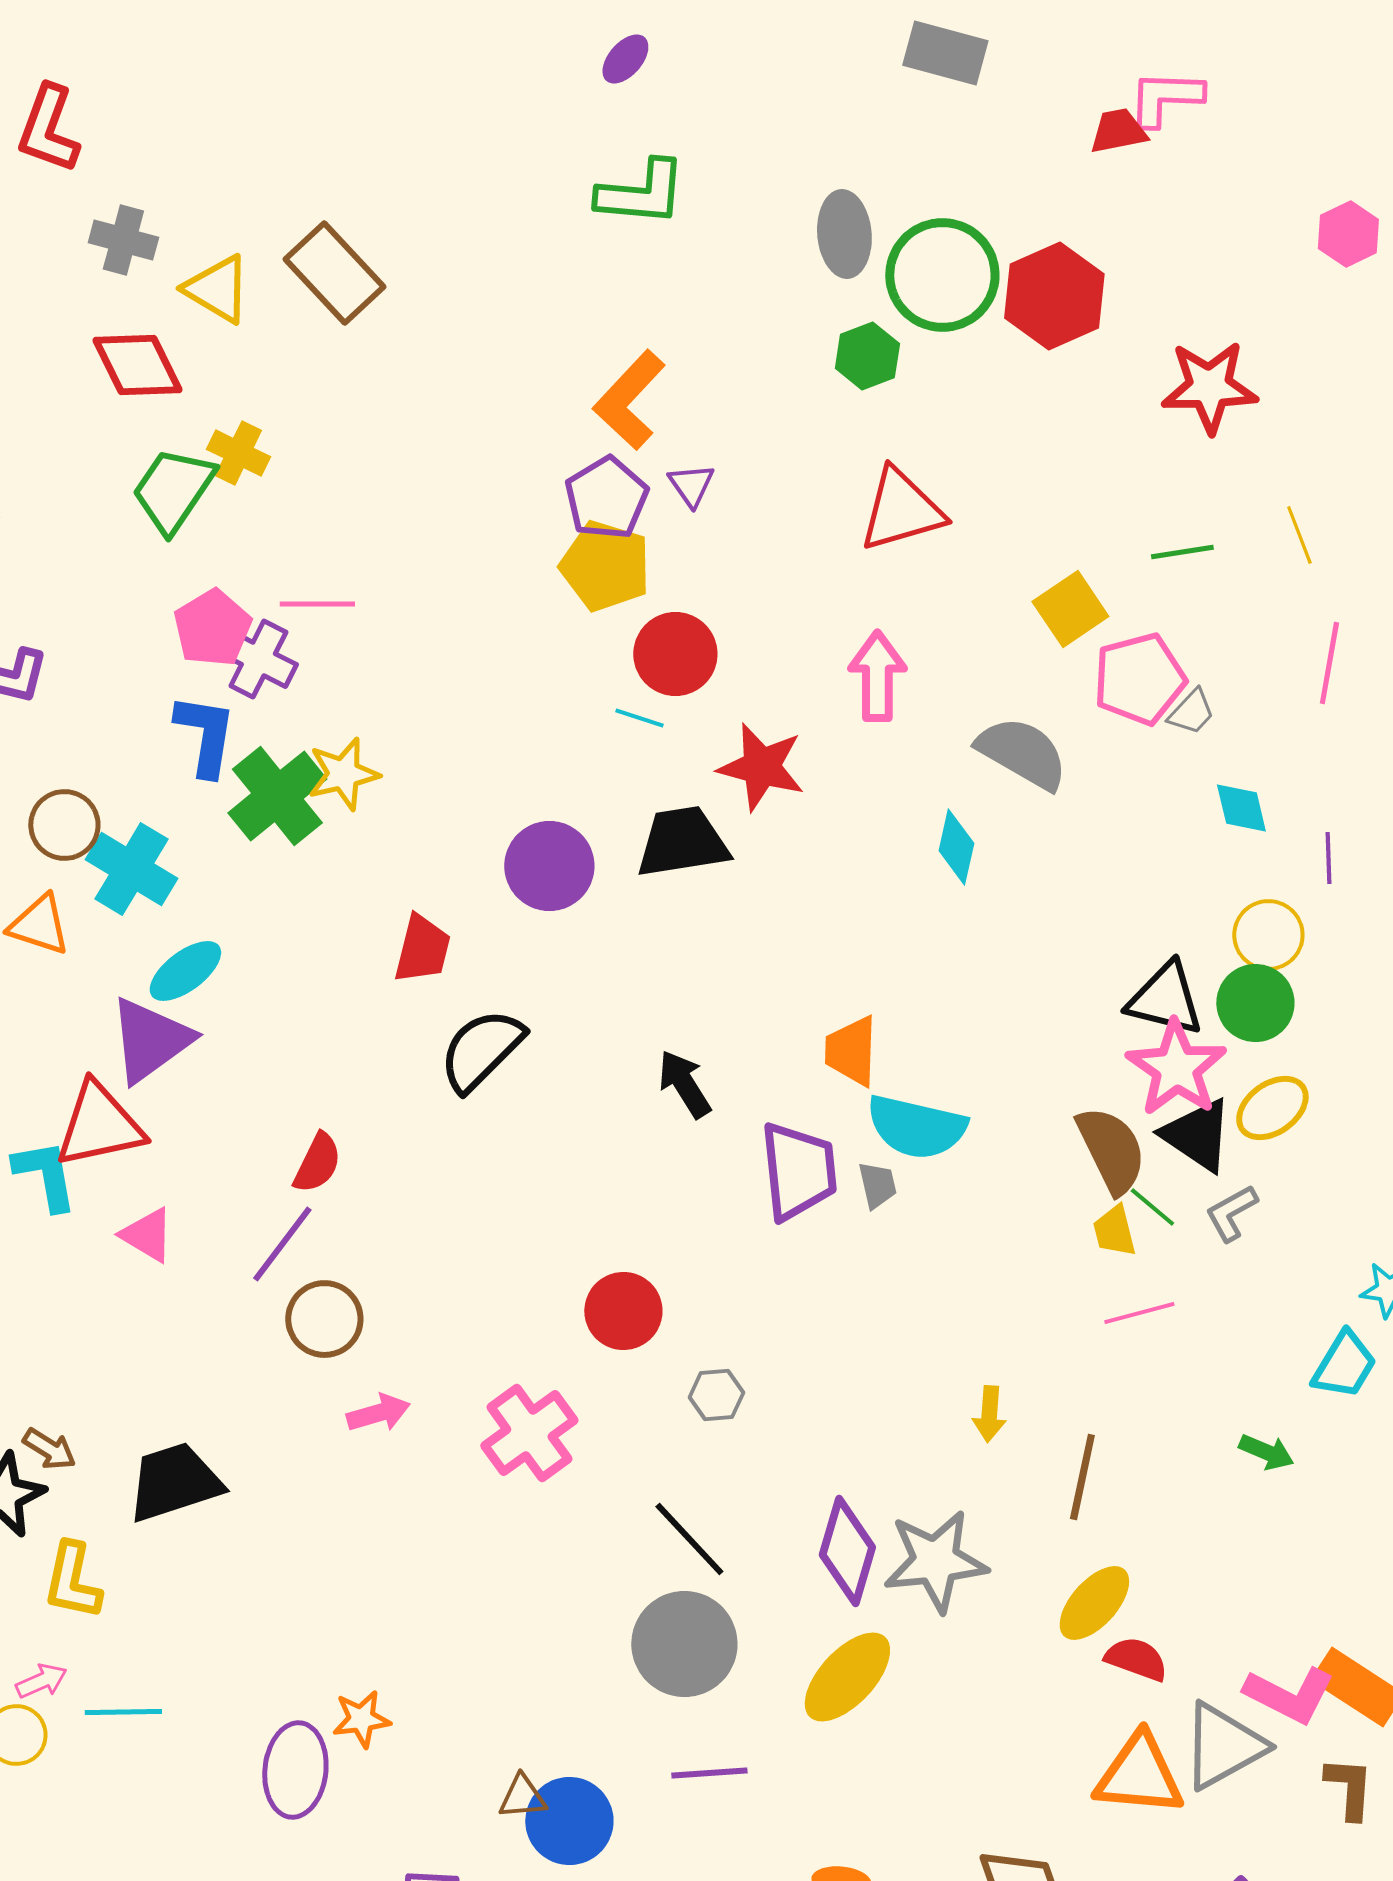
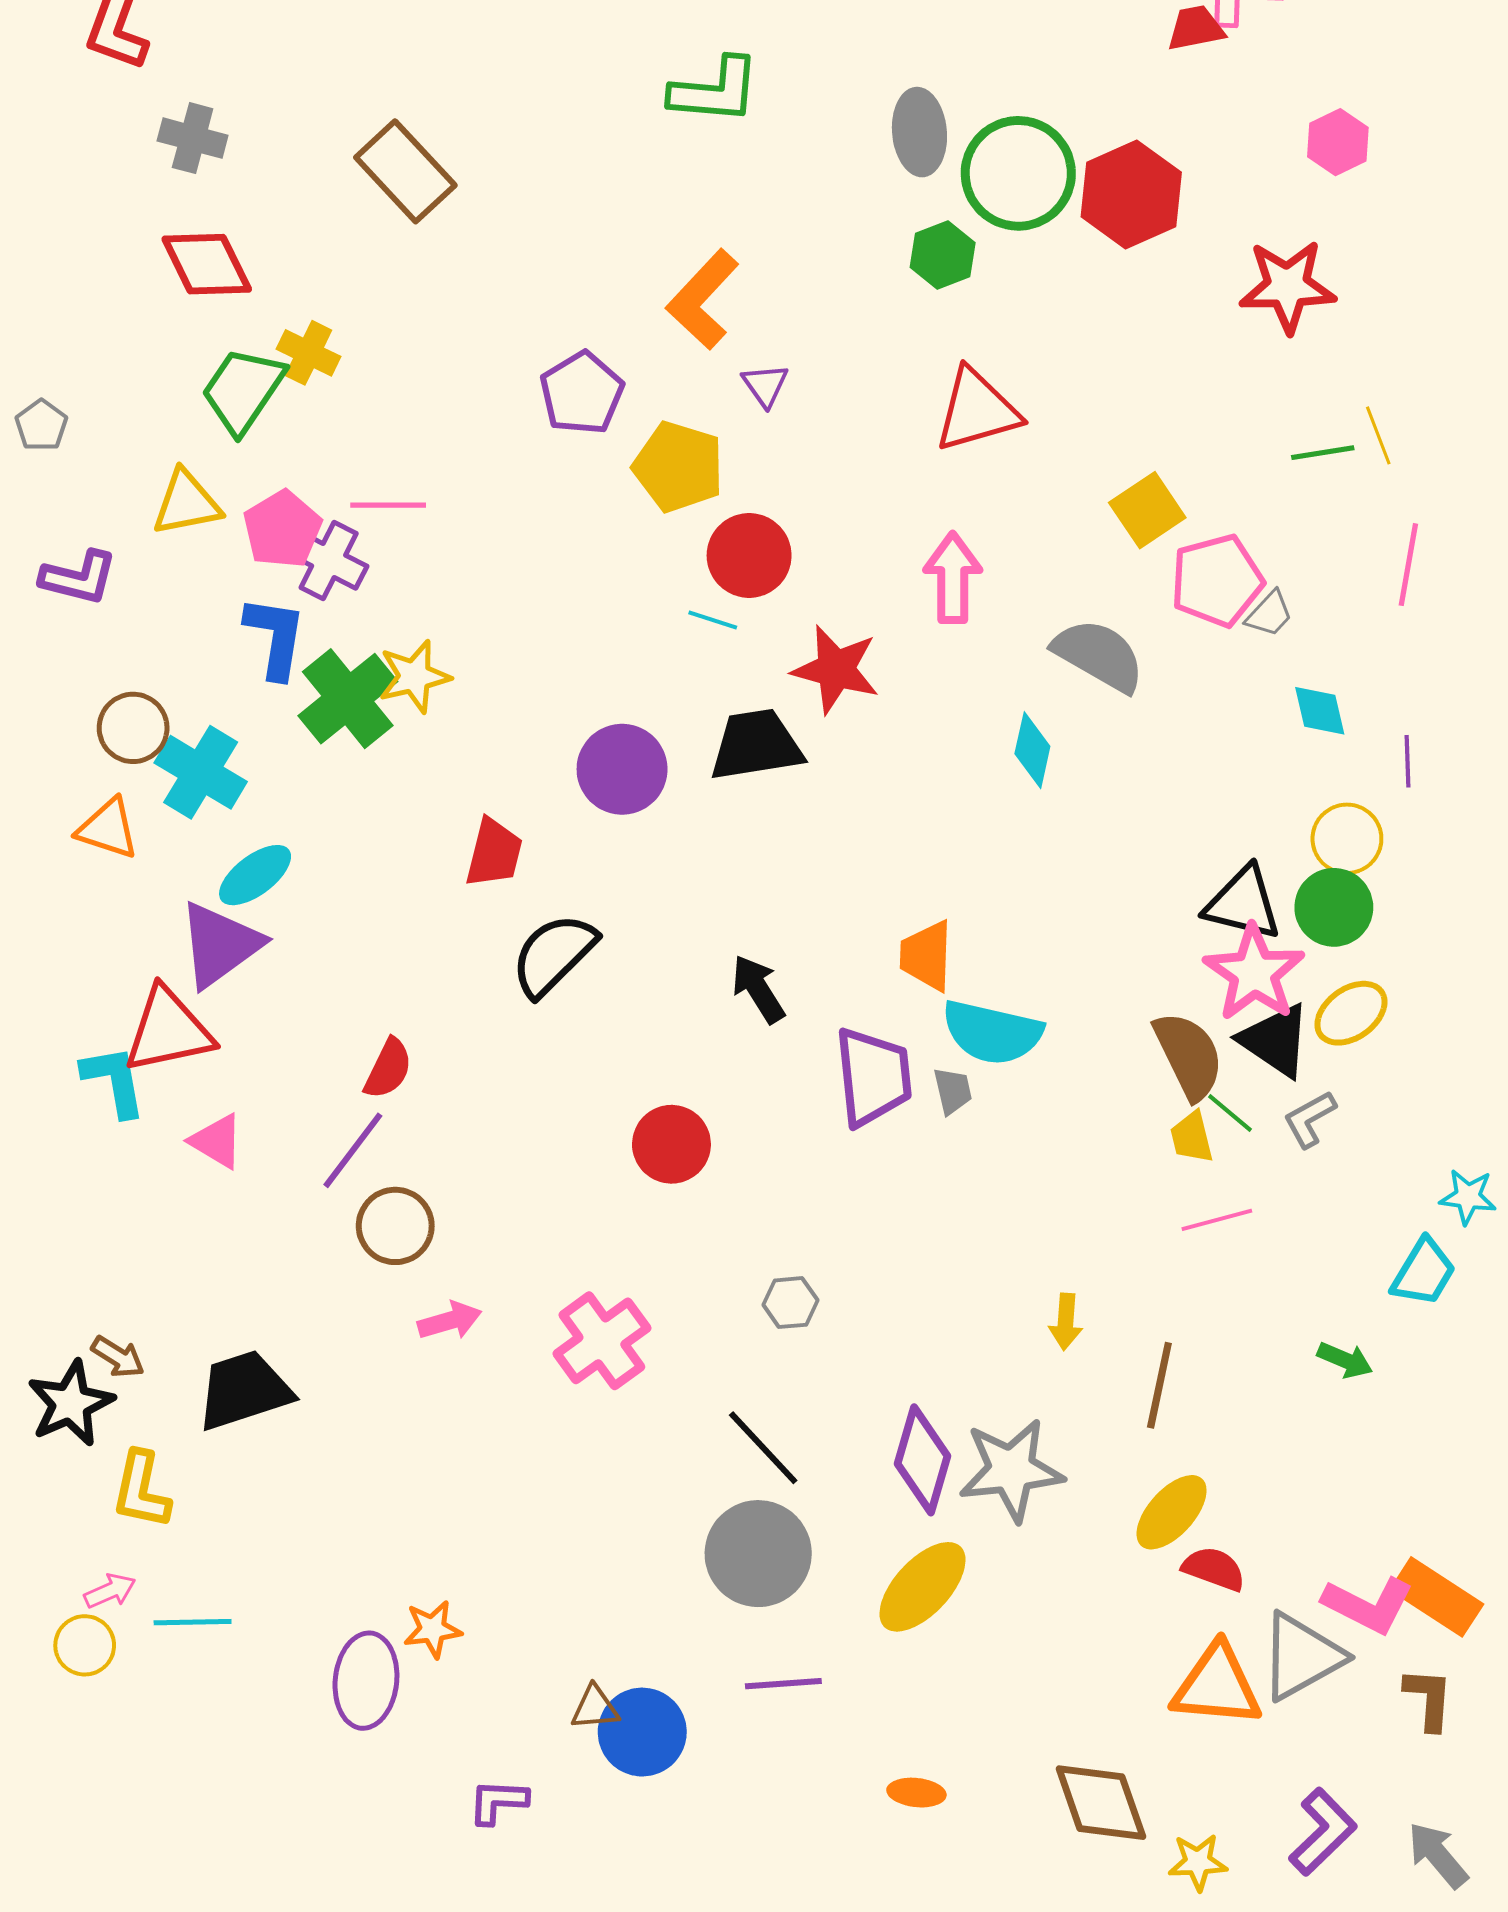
pink hexagon: (1348, 234) -> (1338, 142), moved
yellow triangle: (217, 289) -> (187, 503), moved, turned -42
purple pentagon: (606, 498) -> (582, 393), moved
green line: (1182, 552) -> (1323, 453), moved
red circle: (623, 1311) -> (671, 1144), moved

